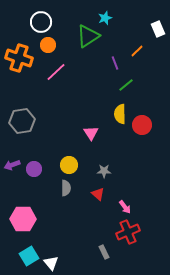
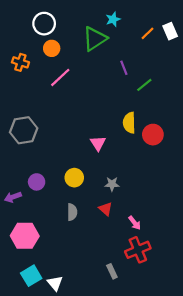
orange line: (137, 51) -> (148, 33), moved
orange cross: (19, 58) -> (20, 62), size x0.6
green line: (126, 85) -> (144, 85), moved
purple arrow: (12, 165) -> (13, 197), moved
gray semicircle: (66, 188) -> (72, 212), moved

